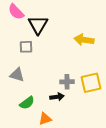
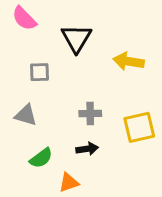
black triangle: (38, 25) -> (76, 38), moved
gray cross: (67, 82) -> (90, 114), moved

